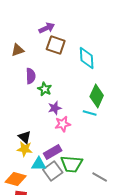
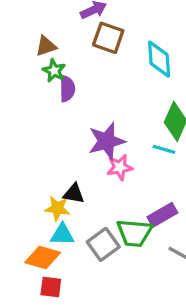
green star: (45, 89) -> (54, 71), moved
purple star: (55, 108) -> (107, 141), size x1.6
black triangle: (25, 137) -> (74, 194), moved, turned -32
purple rectangle: (53, 152) -> (162, 215), moved
cyan triangle: (39, 164) -> (62, 235), moved

